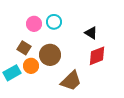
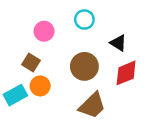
cyan circle: (54, 22) -> (84, 20), moved
brown circle: (50, 55) -> (84, 66), moved

